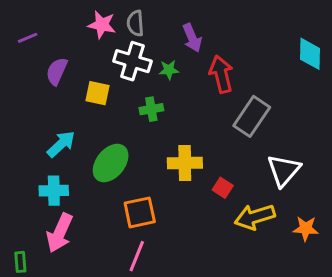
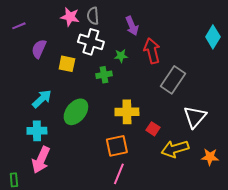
cyan diamond: (310, 54) -> (213, 37), turned 30
green star: (169, 70) -> (121, 56), moved
orange square: (140, 212) -> (117, 146), moved
pink line: (137, 256) -> (119, 174), moved

